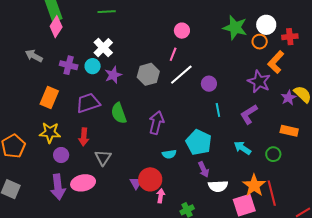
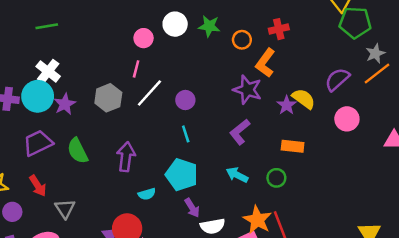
white circle: (266, 25) -> (175, 24), moved
green star: (235, 28) -> (209, 26), size x0.7
cyan circle: (93, 66) -> (38, 96), size x1.6
cyan line: (218, 110) -> (186, 134), moved
red arrow: (84, 137) -> (38, 186), turned -30

